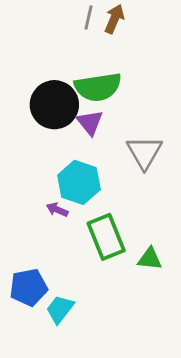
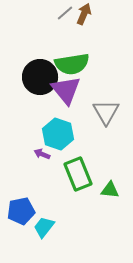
gray line: (88, 17) -> (65, 13), turned 36
purple triangle: (90, 122) -> (66, 90), size x1.5

